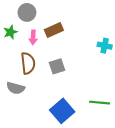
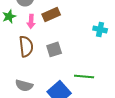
gray semicircle: (16, 88) -> (24, 85), moved
green line: (99, 103) -> (84, 76), moved

